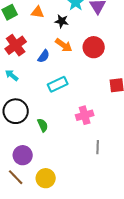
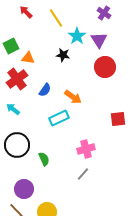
orange triangle: (38, 12) -> (28, 58), moved
orange arrow: (64, 45) -> (73, 97), moved
red circle: (94, 47) -> (105, 67), moved
gray line: (98, 147) -> (83, 174), moved, turned 40

